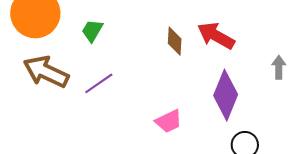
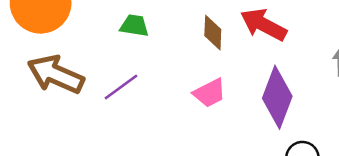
green trapezoid: (92, 31) -> (134, 26), moved, turned 70
pink trapezoid: (169, 121) -> (210, 93), moved

